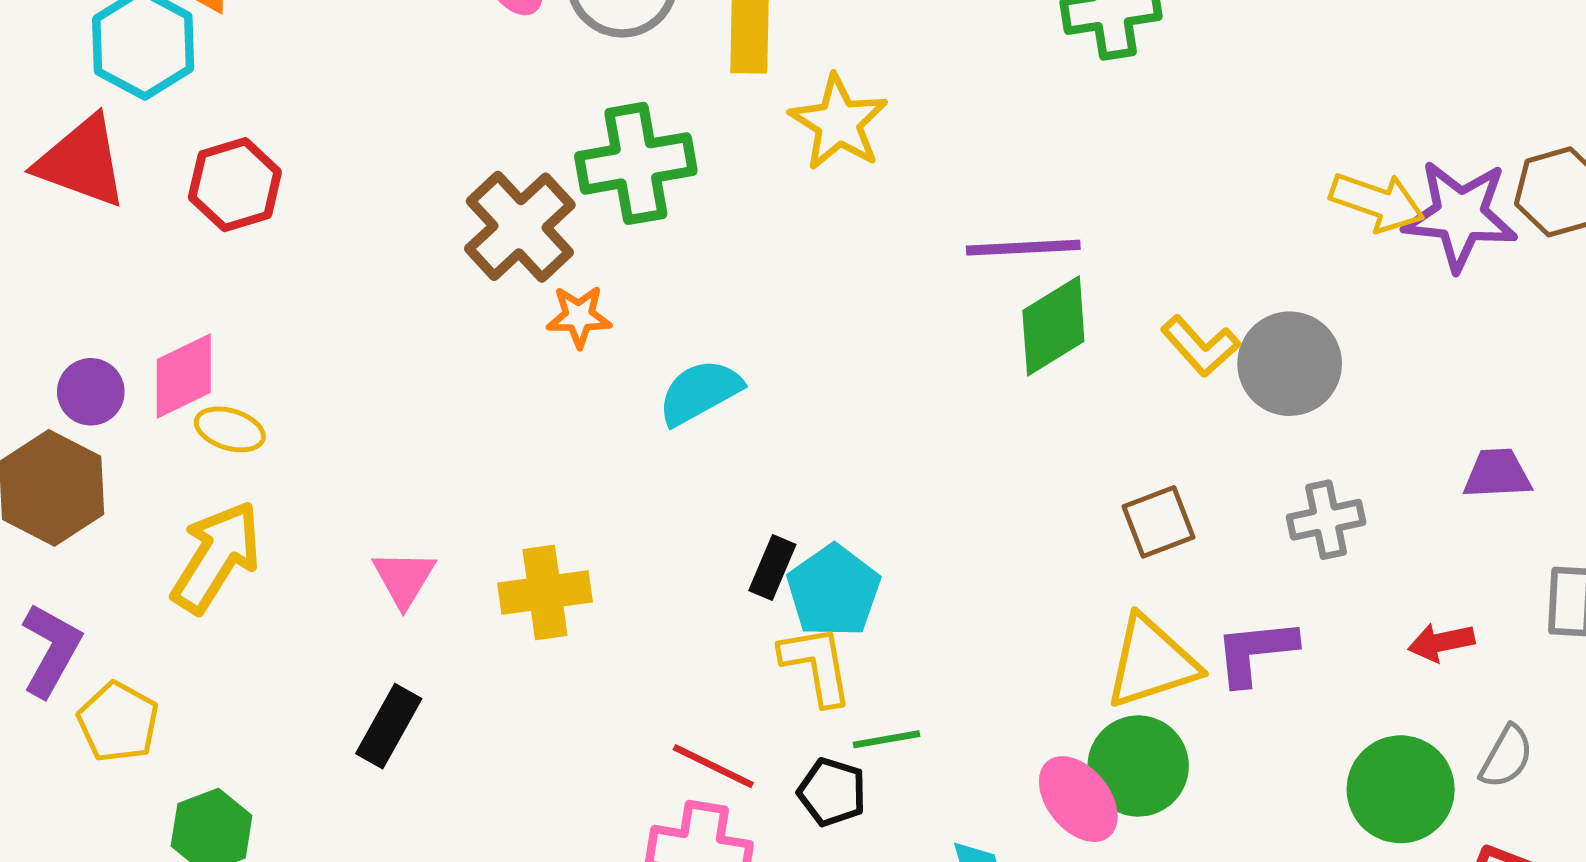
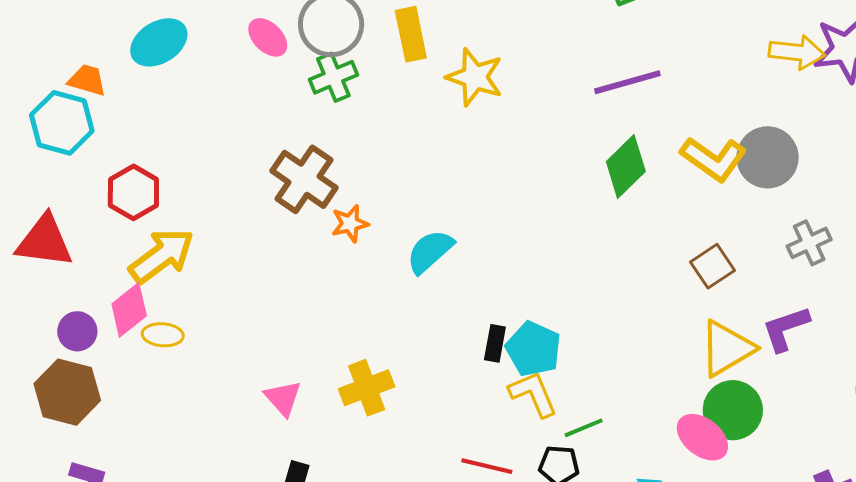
red triangle: (82, 162) -> (44, 241), moved
green cross: (636, 163) -> (333, 77), moved, size x0.7
purple line: (1023, 248) -> (627, 82), moved
yellow L-shape: (1200, 346) -> (714, 159), size x1.4
yellow arrow: (216, 557) -> (162, 256), moved, turned 34

